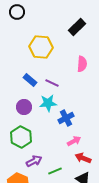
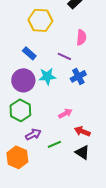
purple line: (52, 83) -> (64, 56), moved
purple circle: (24, 107) -> (23, 80), size x1.5
blue cross: (66, 118) -> (78, 76), moved
pink arrow: (74, 141) -> (65, 113), moved

